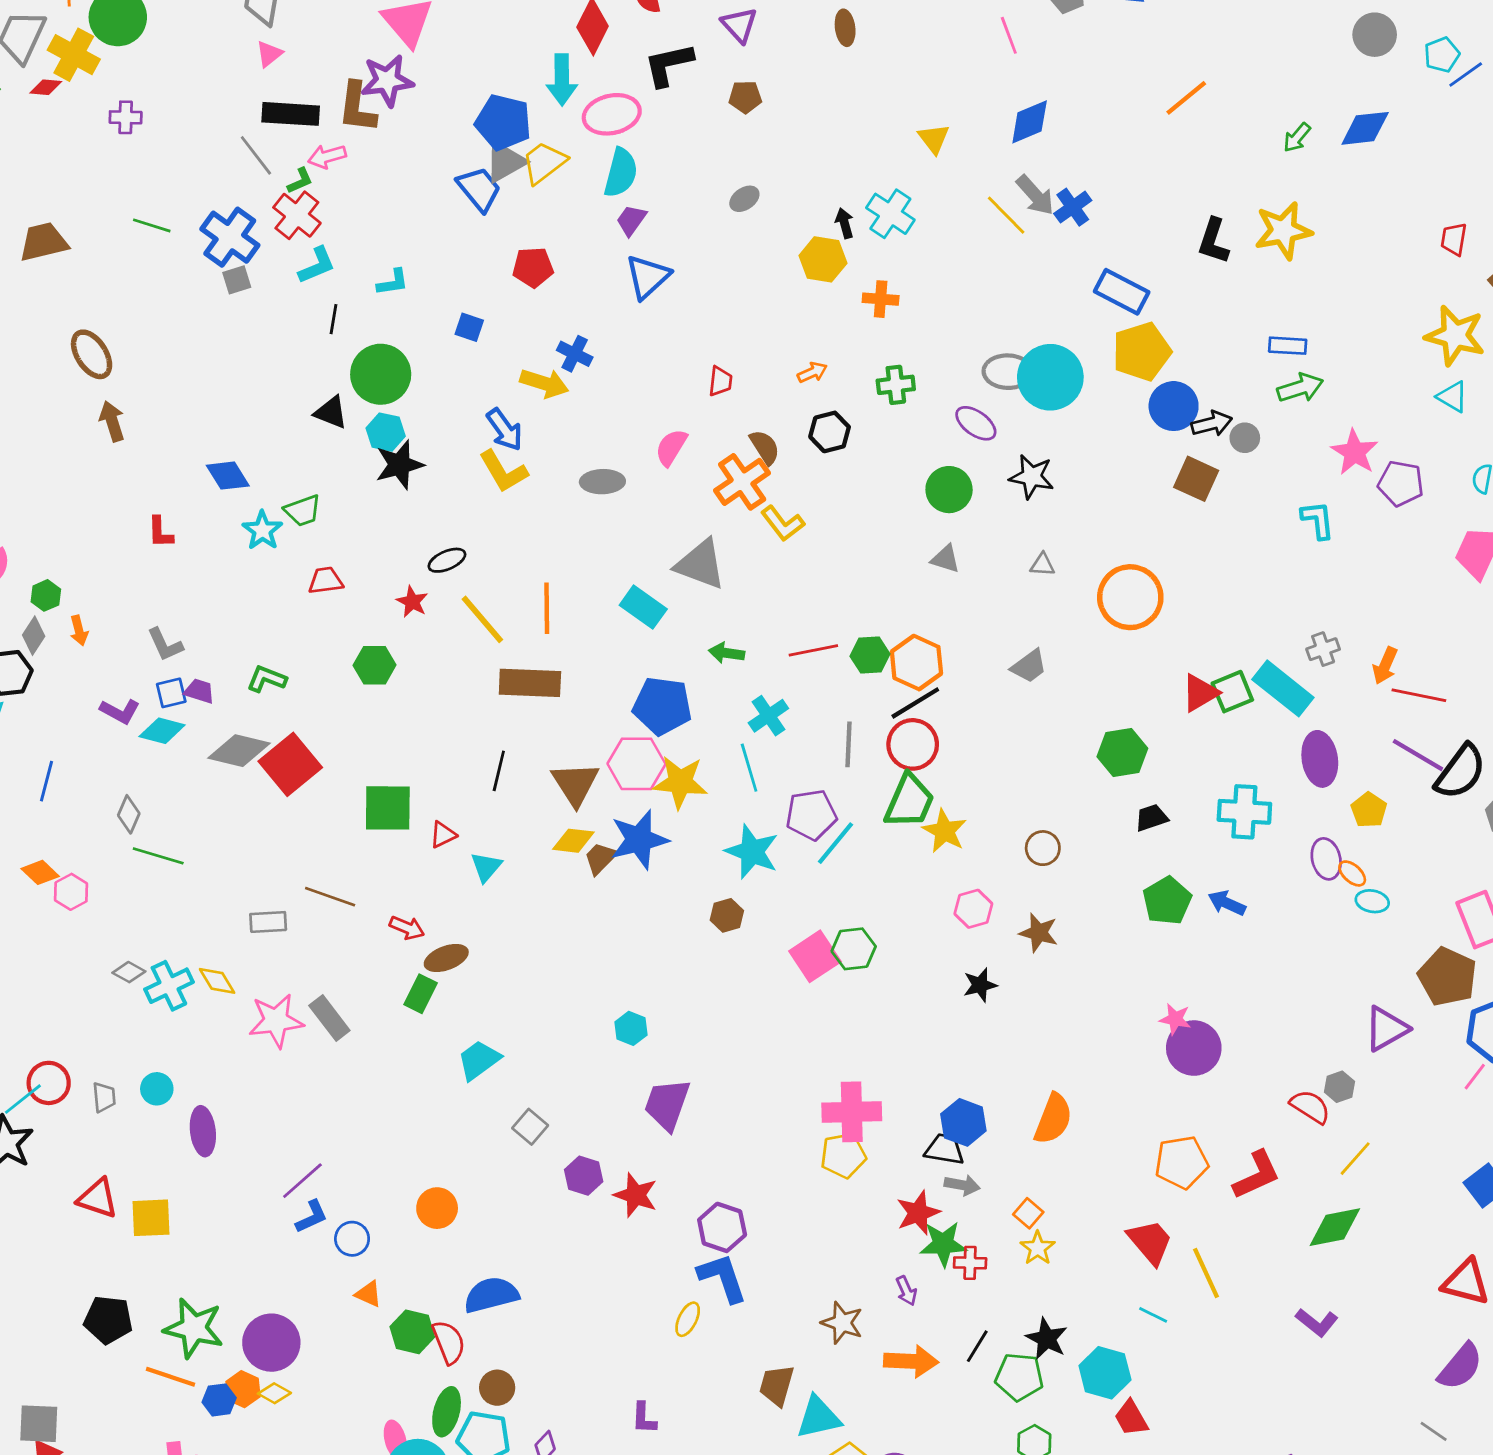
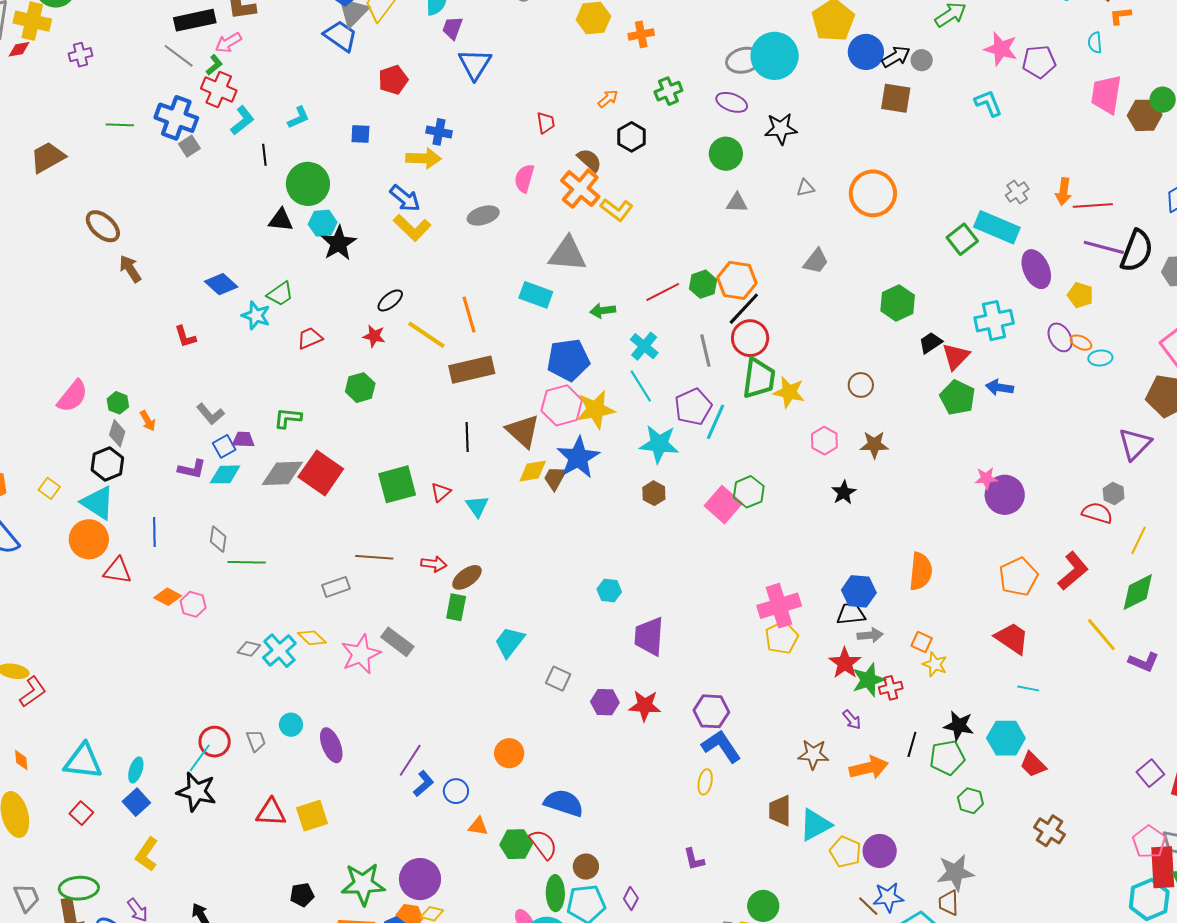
red triangle: (1200, 693) -> (956, 356), moved
yellow line: (1206, 1273) -> (1101, 635), moved
blue semicircle: (491, 1295) -> (564, 803), turned 48
black pentagon: (108, 1320) -> (302, 895), size x0.7

